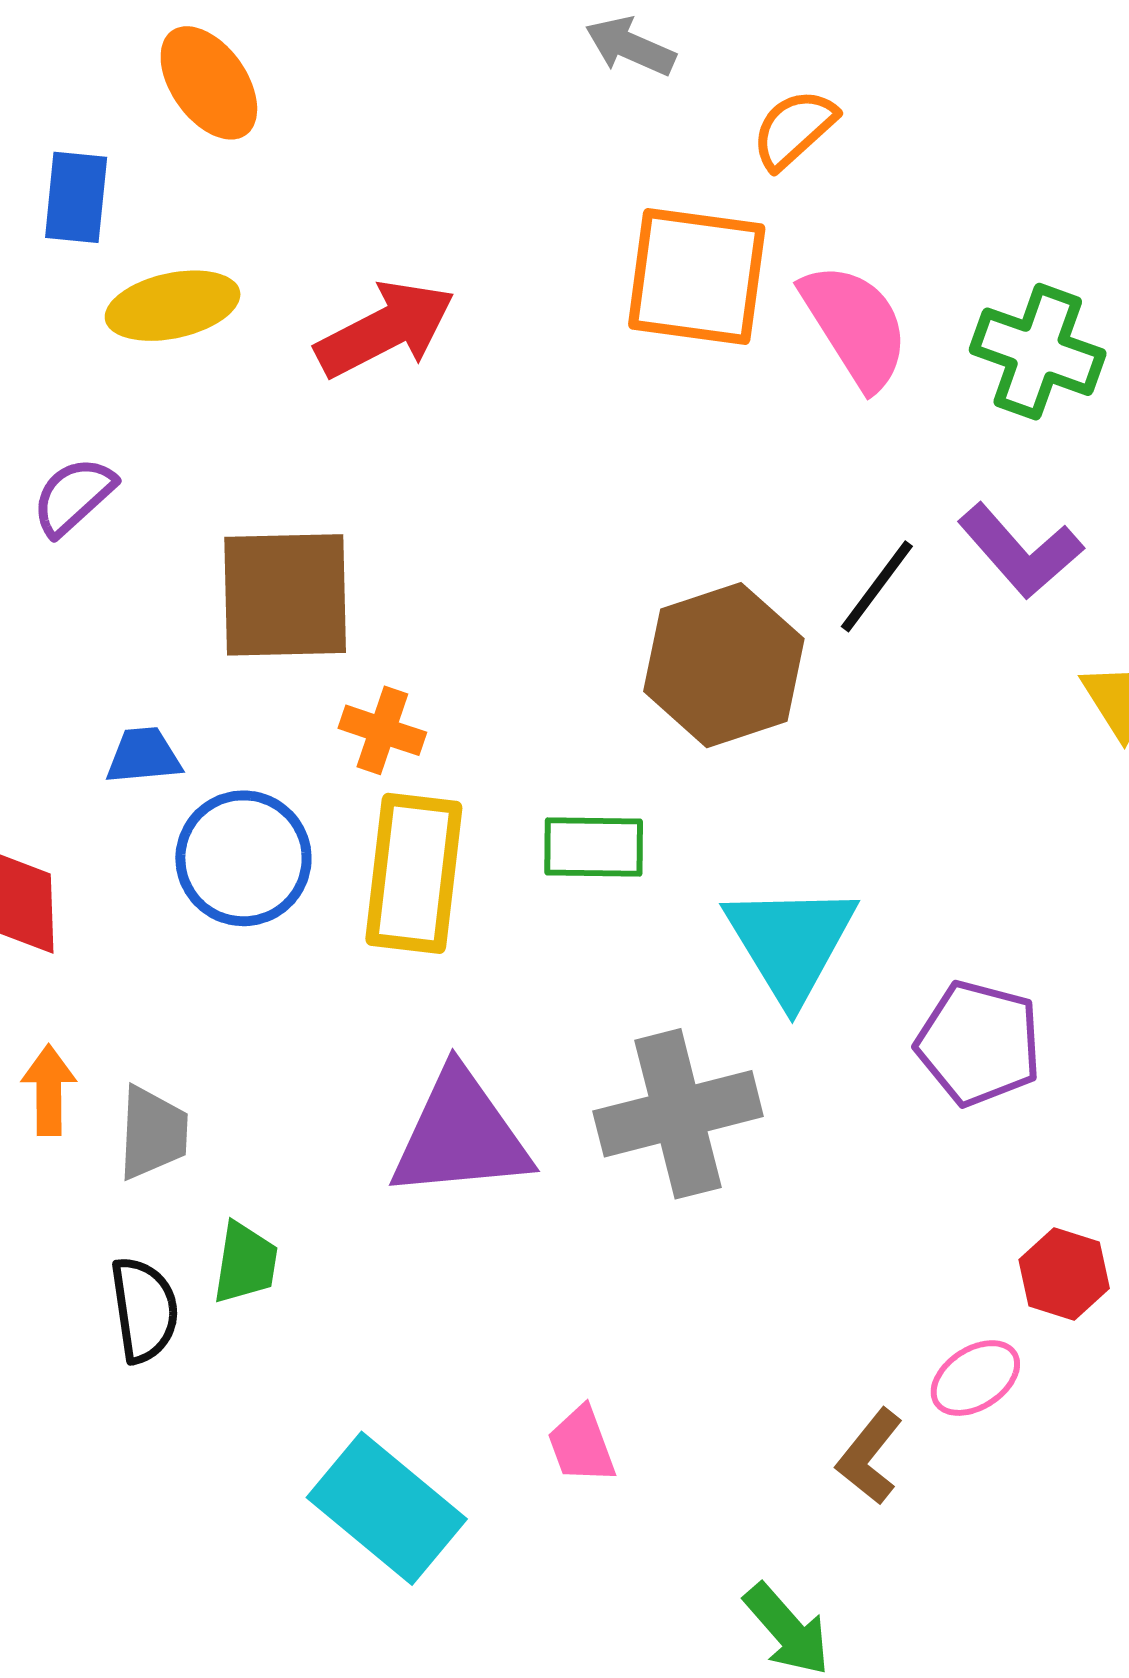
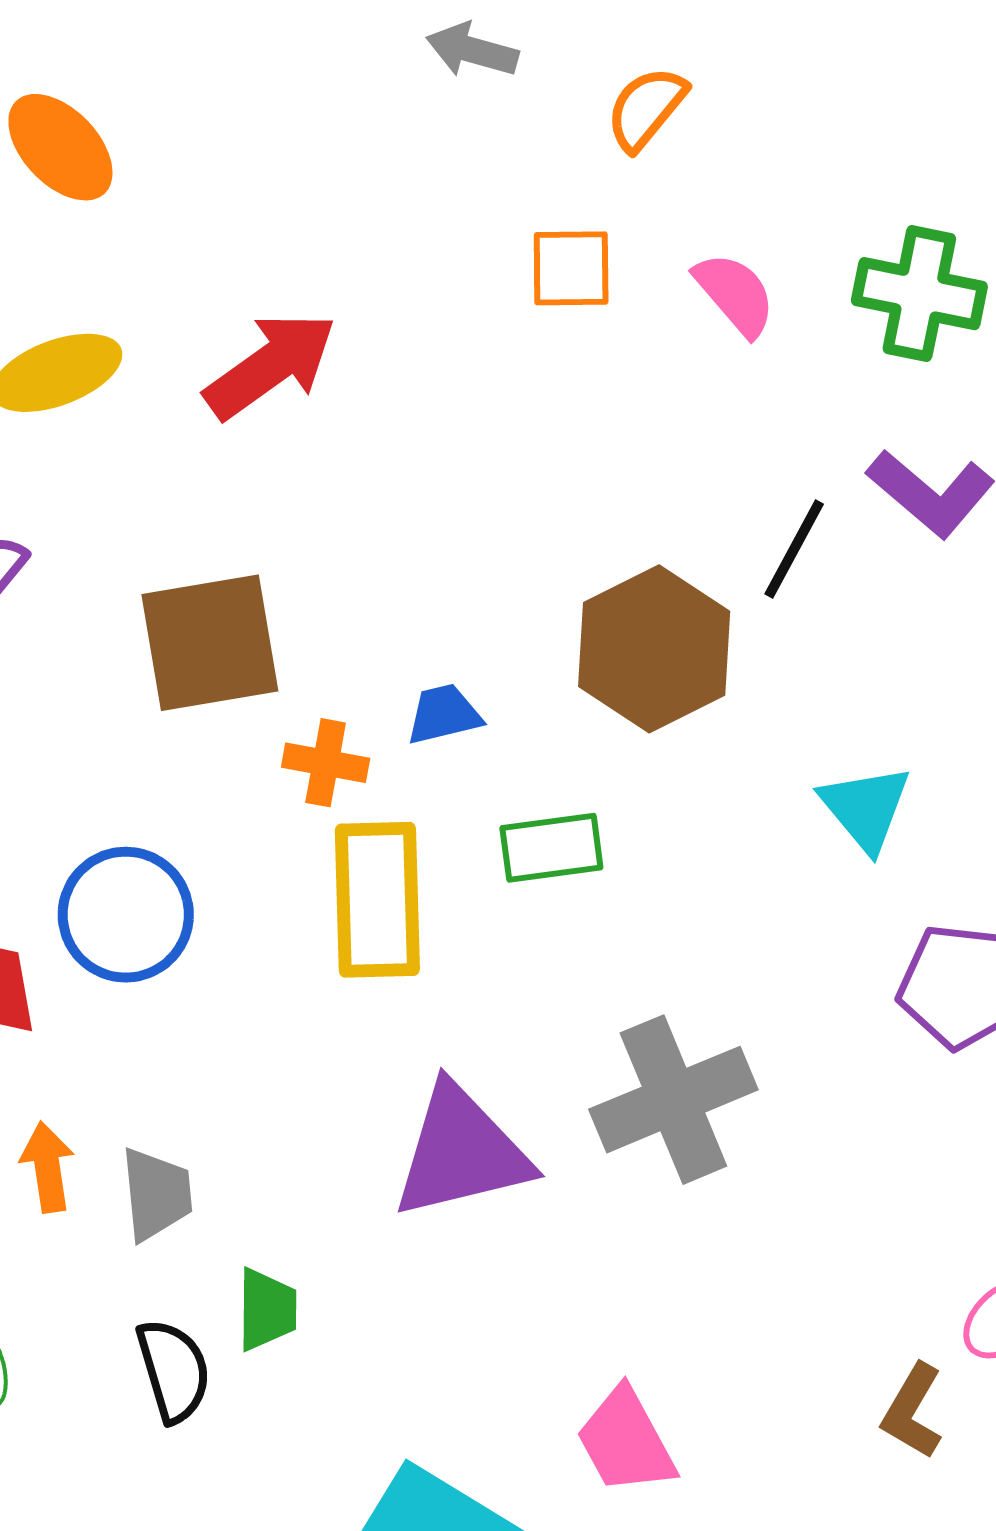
orange square: (697, 277) -> (571, 268), size x0.6
pink semicircle: (855, 326) -> (735, 294), size x0.7
blue trapezoid: (144, 756) -> (444, 714), moved
blue circle: (243, 858) -> (126, 915), moved
cyan triangle: (790, 942) -> (866, 808), moved, size x0.7
pink trapezoid: (582, 1445) -> (626, 1441), size x1.4

